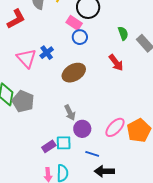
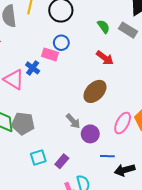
pink rectangle: (74, 23) -> (50, 54), moved
brown ellipse: (74, 73) -> (95, 91), moved
cyan square: (64, 143) -> (38, 157), moved

